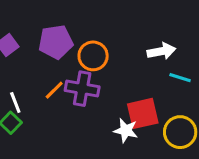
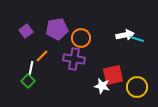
cyan line: (180, 78) -> (137, 39), moved
orange line: (54, 90) -> (42, 56), moved
white line: (15, 103) -> (31, 68), turned 32

